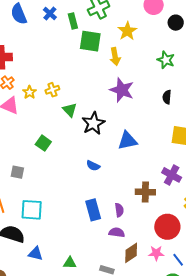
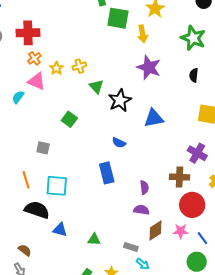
green star: (166, 60) -> (193, 38), size x1.4
brown cross: (145, 192) -> (179, 177), moved
blue rectangle: (93, 210) -> (107, 173), moved

